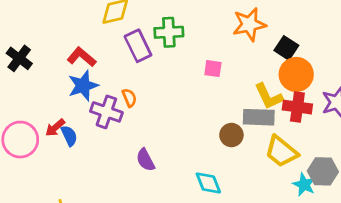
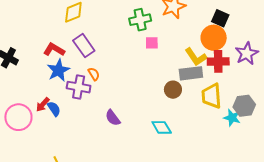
green cross: (169, 32) -> (140, 20), moved
purple rectangle: (138, 46) -> (84, 46), moved
black square: (286, 48) -> (220, 18), moved
yellow trapezoid: (281, 152) -> (212, 96), turned 56

